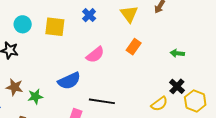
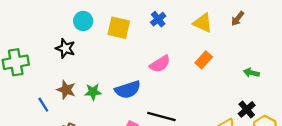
yellow triangle: (129, 14) -> (203, 23), turned -36
green star: (35, 97) -> (93, 92), moved

